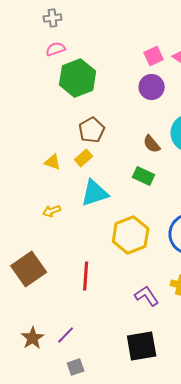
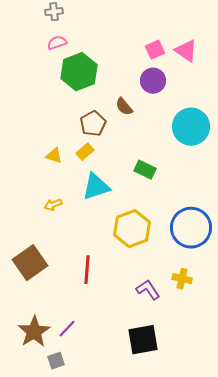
brown semicircle: (152, 144) -> (124, 107), moved
brown star: (33, 338) -> (34, 332), size x1.4
gray square: (76, 367) -> (56, 361), moved

